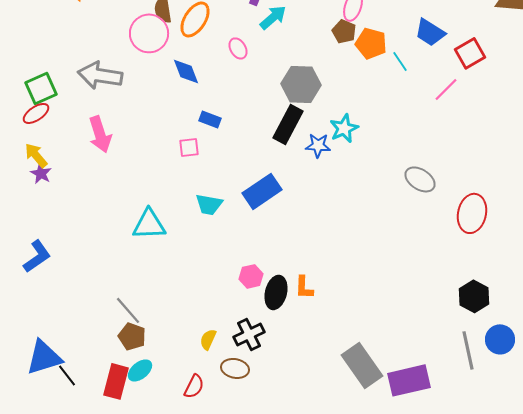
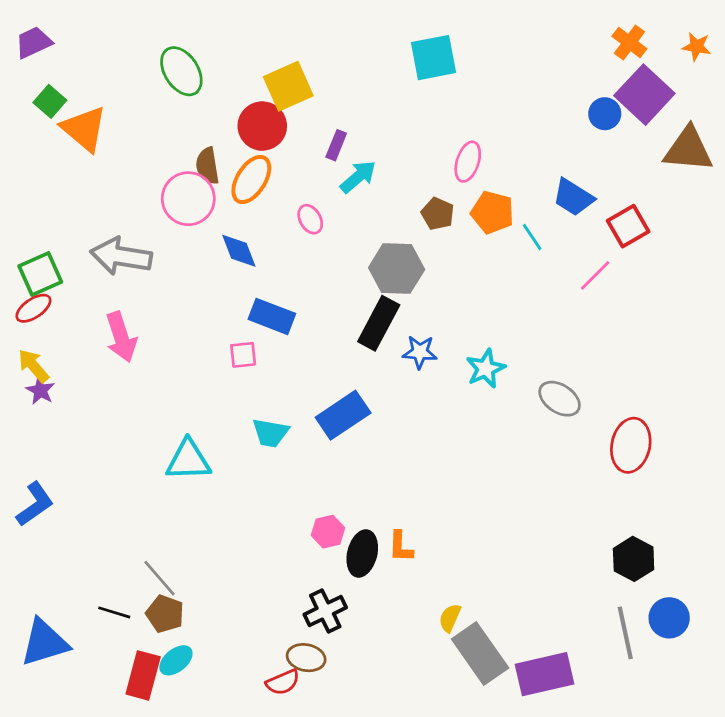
brown pentagon: (344, 31) -> (438, 214), moved
blue rectangle: (210, 119) -> (272, 316), size x1.5
cyan star: (344, 128) -> (486, 369), moved
yellow semicircle: (208, 339) -> (450, 618), moved
black line: (67, 375) -> (114, 612), moved, turned -35
red semicircle: (194, 386) -> (283, 682), moved, turned 40

